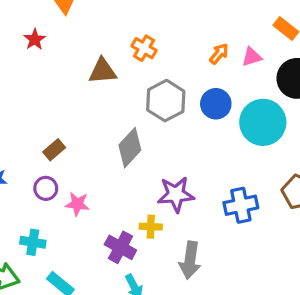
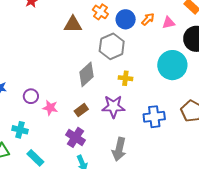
blue circle: (216, 104) -> (126, 19), moved
brown rectangle: (54, 150) -> (81, 110), moved
yellow cross: (151, 227) -> (125, 78), moved

